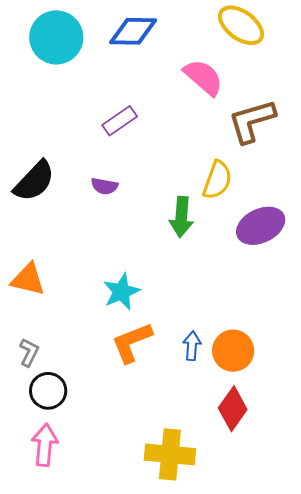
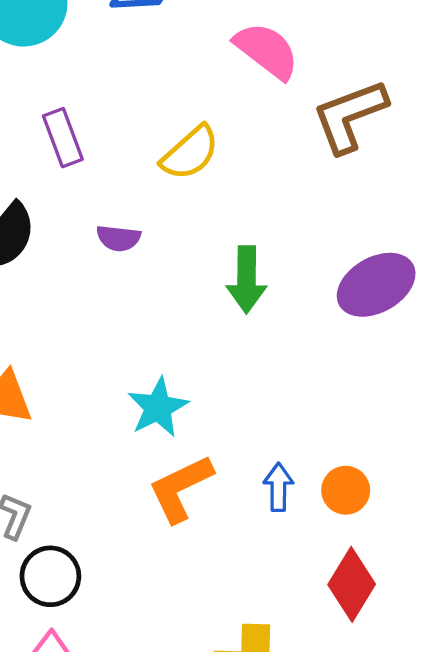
purple rectangle: (120, 121) -> (63, 138), moved, turned -72
yellow semicircle: (217, 180) -> (190, 153), moved, turned 33
orange circle: (233, 351) -> (346, 490), size x0.7

